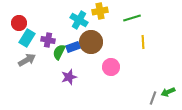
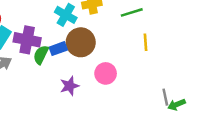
purple cross: (48, 40) -> (27, 40), size x1.5
purple star: (69, 77) -> (69, 86), moved
gray line: (153, 98) -> (165, 97), moved, turned -32

